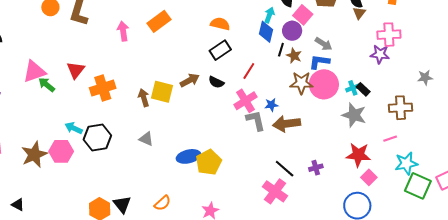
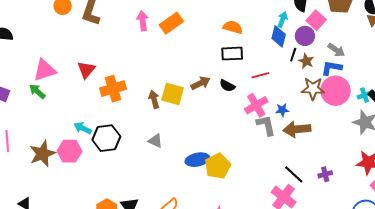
pink arrow: (123, 31) -> (143, 21), moved
black rectangle: (220, 50) -> (232, 54), turned 30
red line: (249, 71) -> (260, 75), turned 42
green arrow: (47, 85) -> (37, 91), moved

